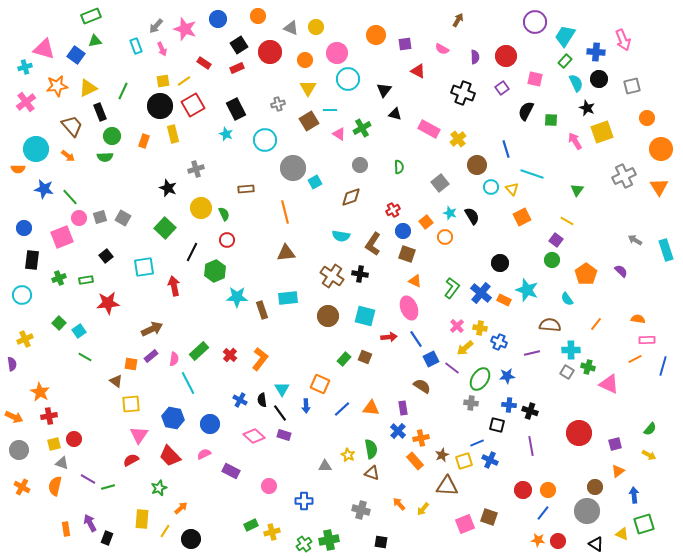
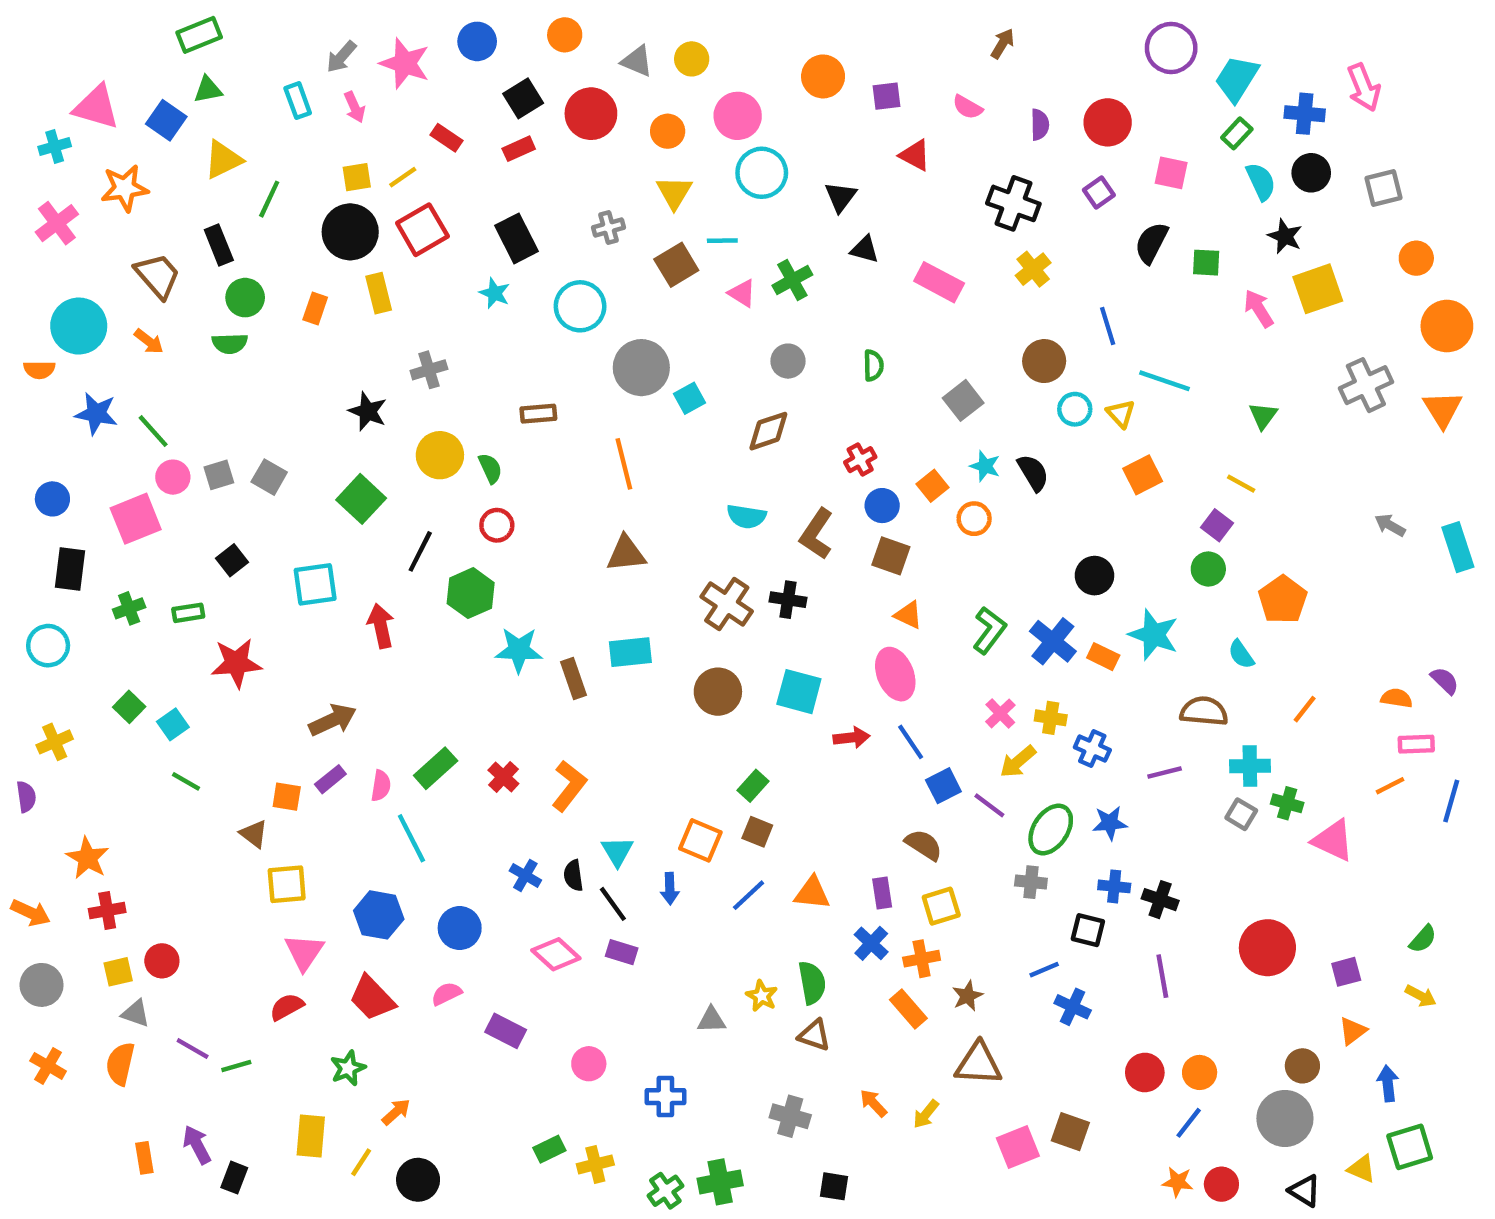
yellow triangle: (88, 88) -> (223, 160), moved
yellow cross: (458, 139) -> (1033, 269), moved
purple semicircle: (621, 271) -> (1445, 681), moved
brown square: (365, 357) -> (757, 832), moved
yellow square: (464, 461) -> (941, 906), moved

